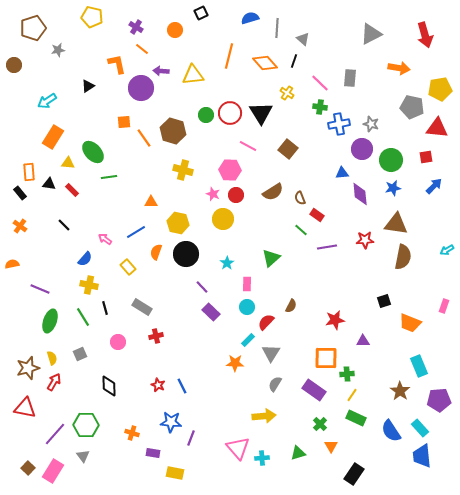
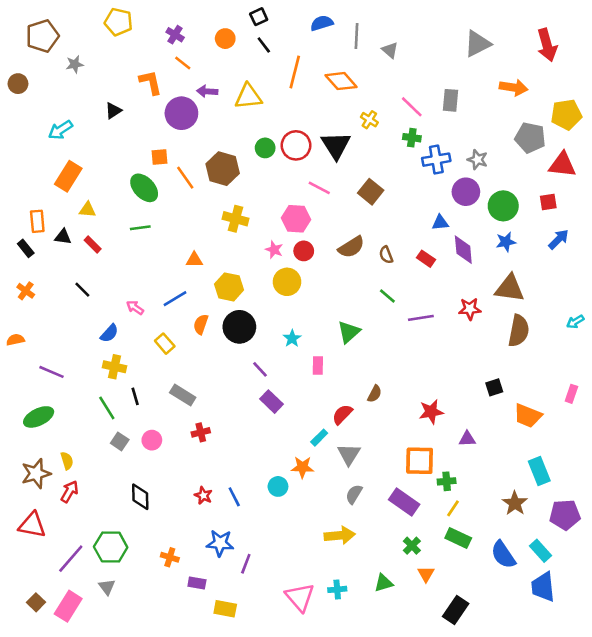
black line: (294, 61) -> (264, 45), moved, turned -56
green ellipse: (93, 152) -> (144, 188), moved
red rectangle: (317, 215) -> (426, 259), moved
cyan circle: (247, 307) -> (278, 486), moved
green ellipse: (50, 321) -> (39, 417), moved, turned 45
gray square: (80, 354) -> (120, 441), moved, turned -32
pink triangle: (238, 448) -> (300, 597), moved

